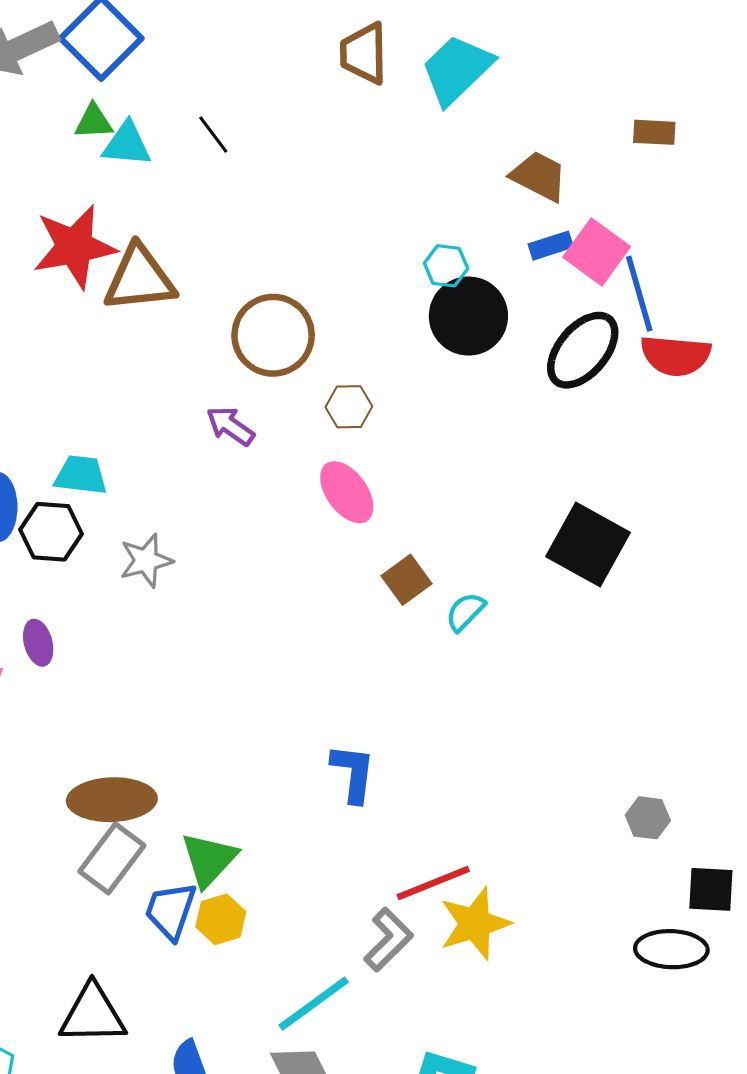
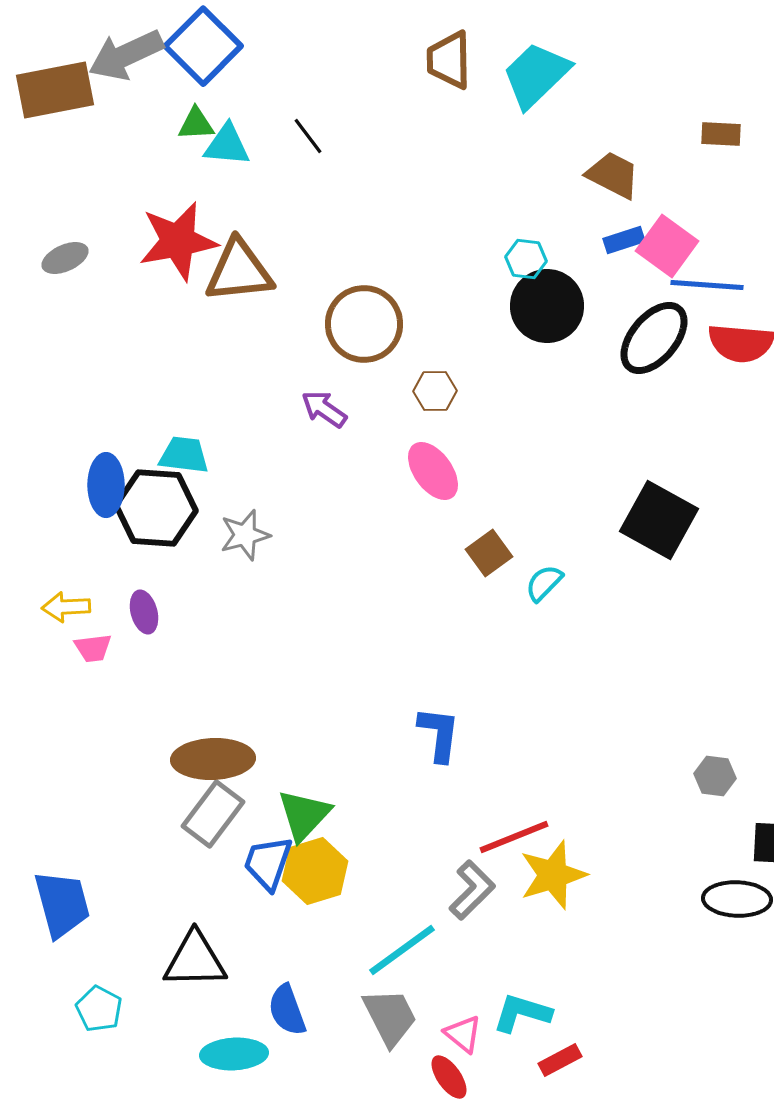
blue line: (639, 294) -> (707, 285), turned -70
black hexagon: (51, 532) -> (156, 508), size x1.4
yellow hexagon: (221, 919) -> (315, 871), size x1.4

